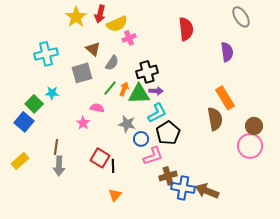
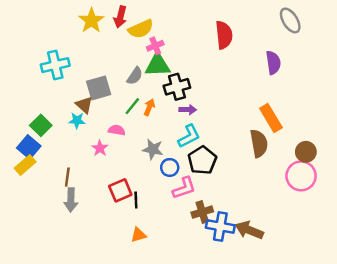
brown triangle: (93, 49) -> (84, 105), moved
cyan star: (52, 93) -> (77, 120), moved
green triangle: (139, 94) -> (158, 65), moved
red square: (100, 158) -> (120, 190), turned 36
yellow rectangle: (20, 161) -> (25, 165), moved
orange triangle: (115, 195) -> (138, 235), turned 32

